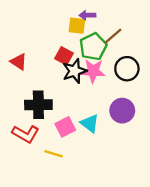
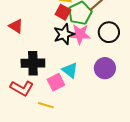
red square: (64, 56) -> (63, 12), moved
cyan triangle: (90, 123) -> (70, 70), moved

